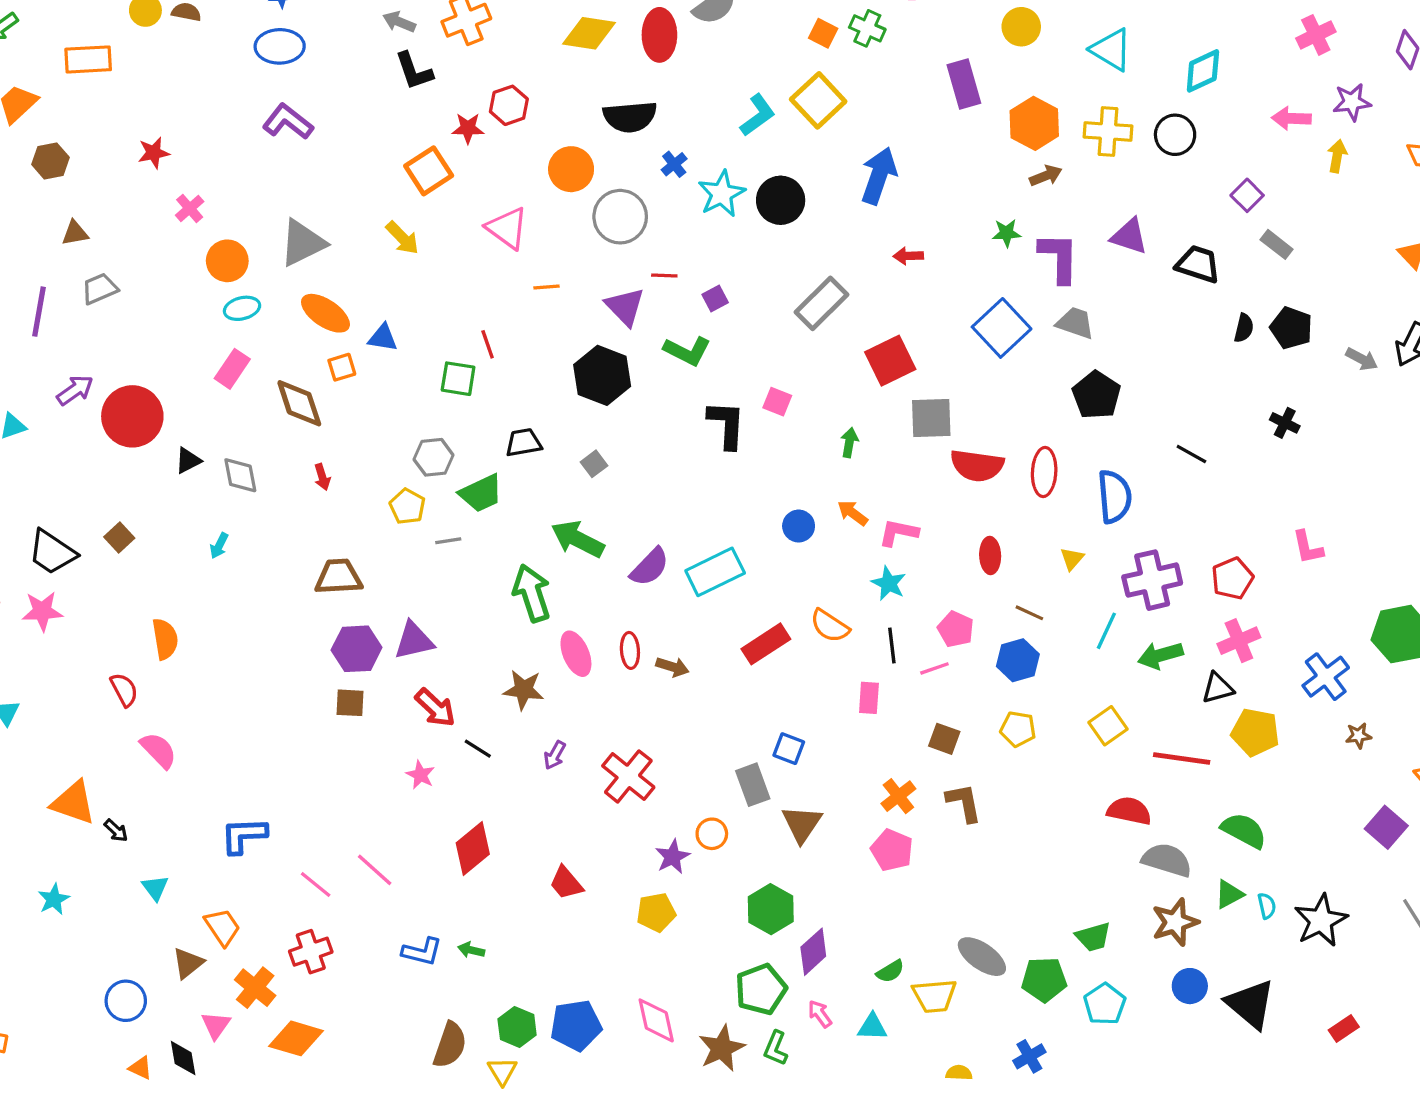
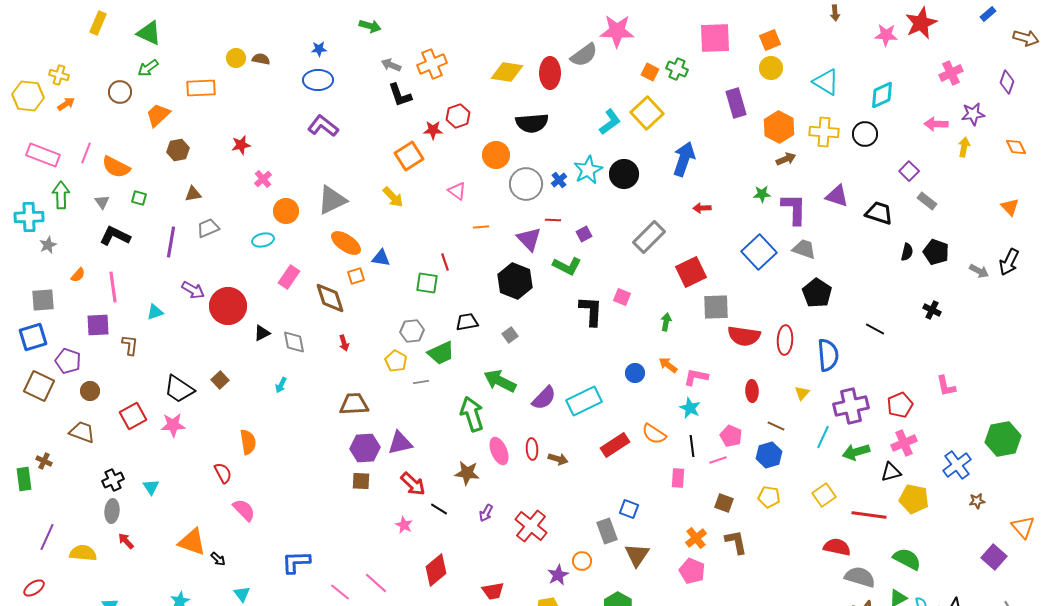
blue cross: (674, 164) -> (559, 180), moved
pink triangle: (507, 228) -> (457, 191), size x0.7
cyan ellipse: (242, 308) -> (263, 240), moved
purple arrow: (75, 390) -> (193, 290), turned 65
red trapezoid: (566, 883) -> (493, 591), turned -60

